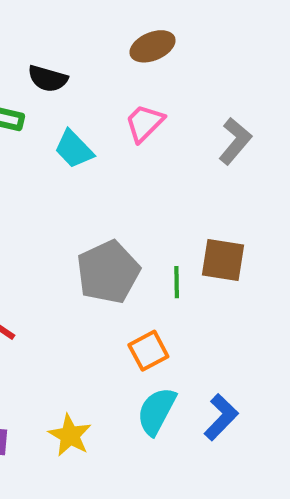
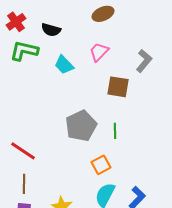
brown square: (223, 260) -> (118, 87), moved

